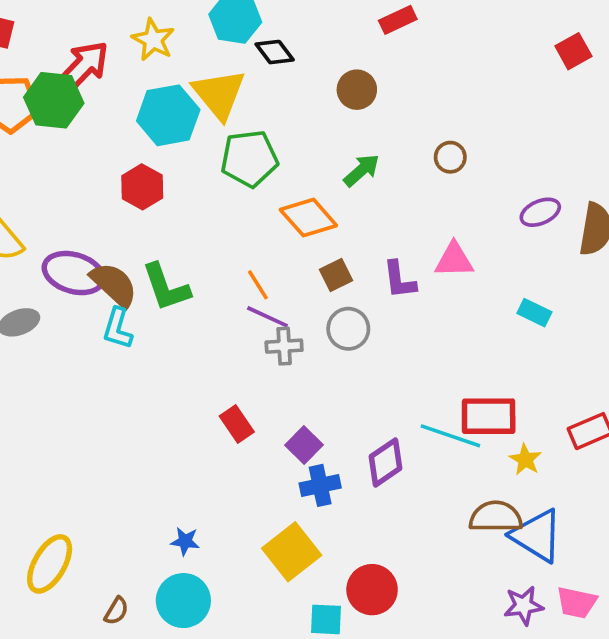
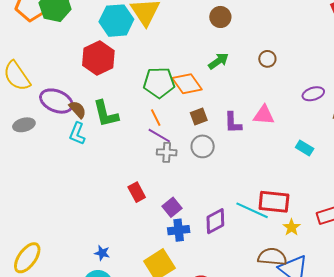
green pentagon: (249, 159) -> (159, 83), moved
red hexagon: (142, 187) -> (98, 58), size x1.4
brown semicircle: (114, 285) -> (78, 110), size x0.7

